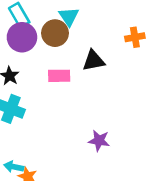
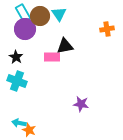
brown circle: (55, 33) -> (40, 16), moved
black triangle: (94, 61) -> (65, 46), moved

